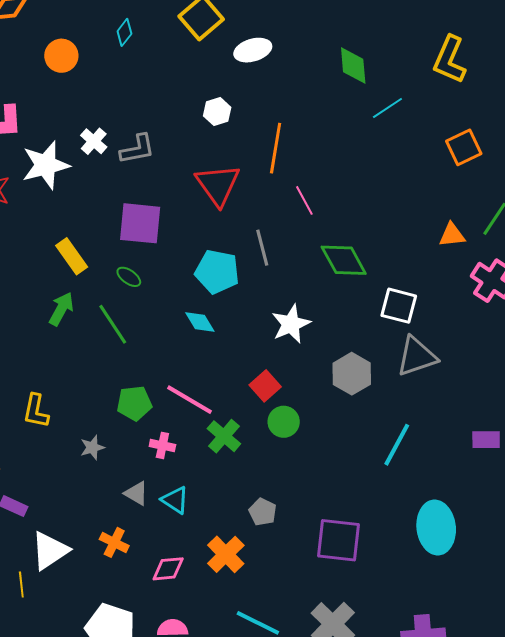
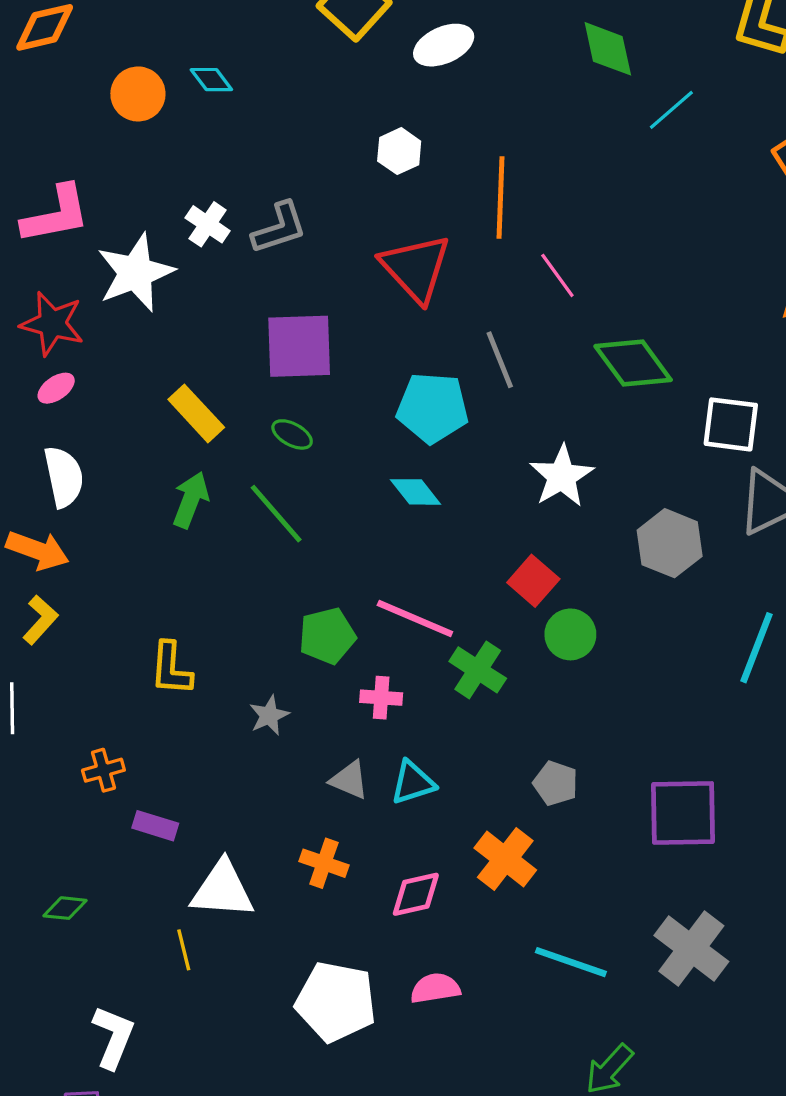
cyan diamond: (124, 32) -> (211, 80), moved, turned -68
cyan triangle: (175, 500) -> (413, 783), turned -44
white triangle: (50, 551) -> (222, 890), turned 45

